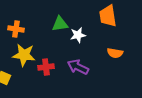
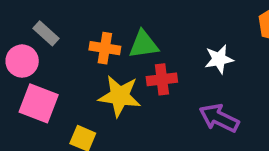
green triangle: (60, 24) -> (144, 44), moved
red cross: (46, 67) -> (162, 79), moved

